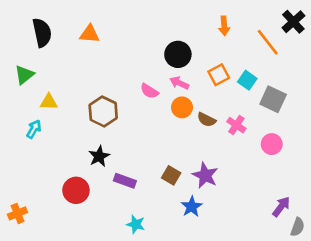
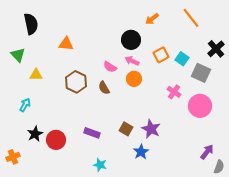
black cross: (293, 22) -> (216, 49), moved
orange arrow: (224, 26) -> (152, 19), moved, turned 56
orange triangle: (90, 34) -> (66, 44), moved
orange line: (268, 42) -> (191, 18), moved
green triangle: (24, 75) -> (18, 55), turned -35
brown semicircle: (206, 120) -> (104, 88), moved, turned 32
cyan arrow: (34, 129) -> (25, 105), moved
pink circle: (272, 144) -> (200, 106), size x1.5
black star: (99, 156) -> (35, 134), moved

